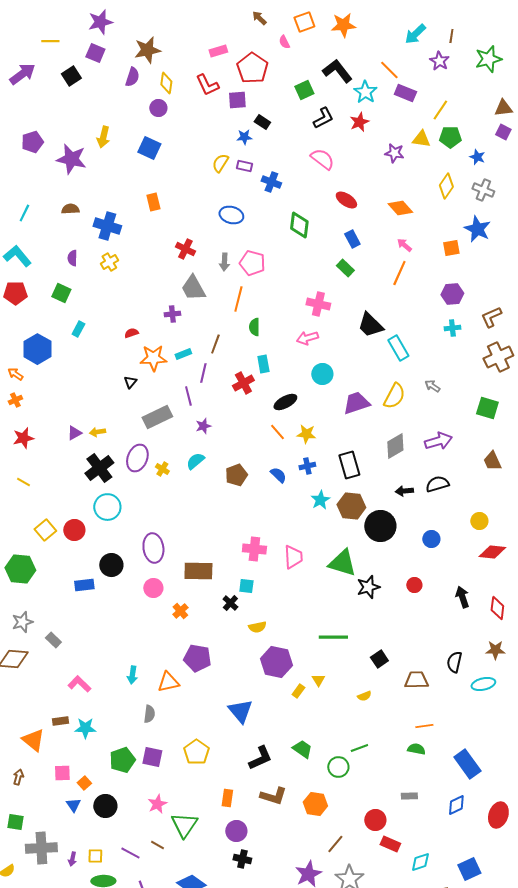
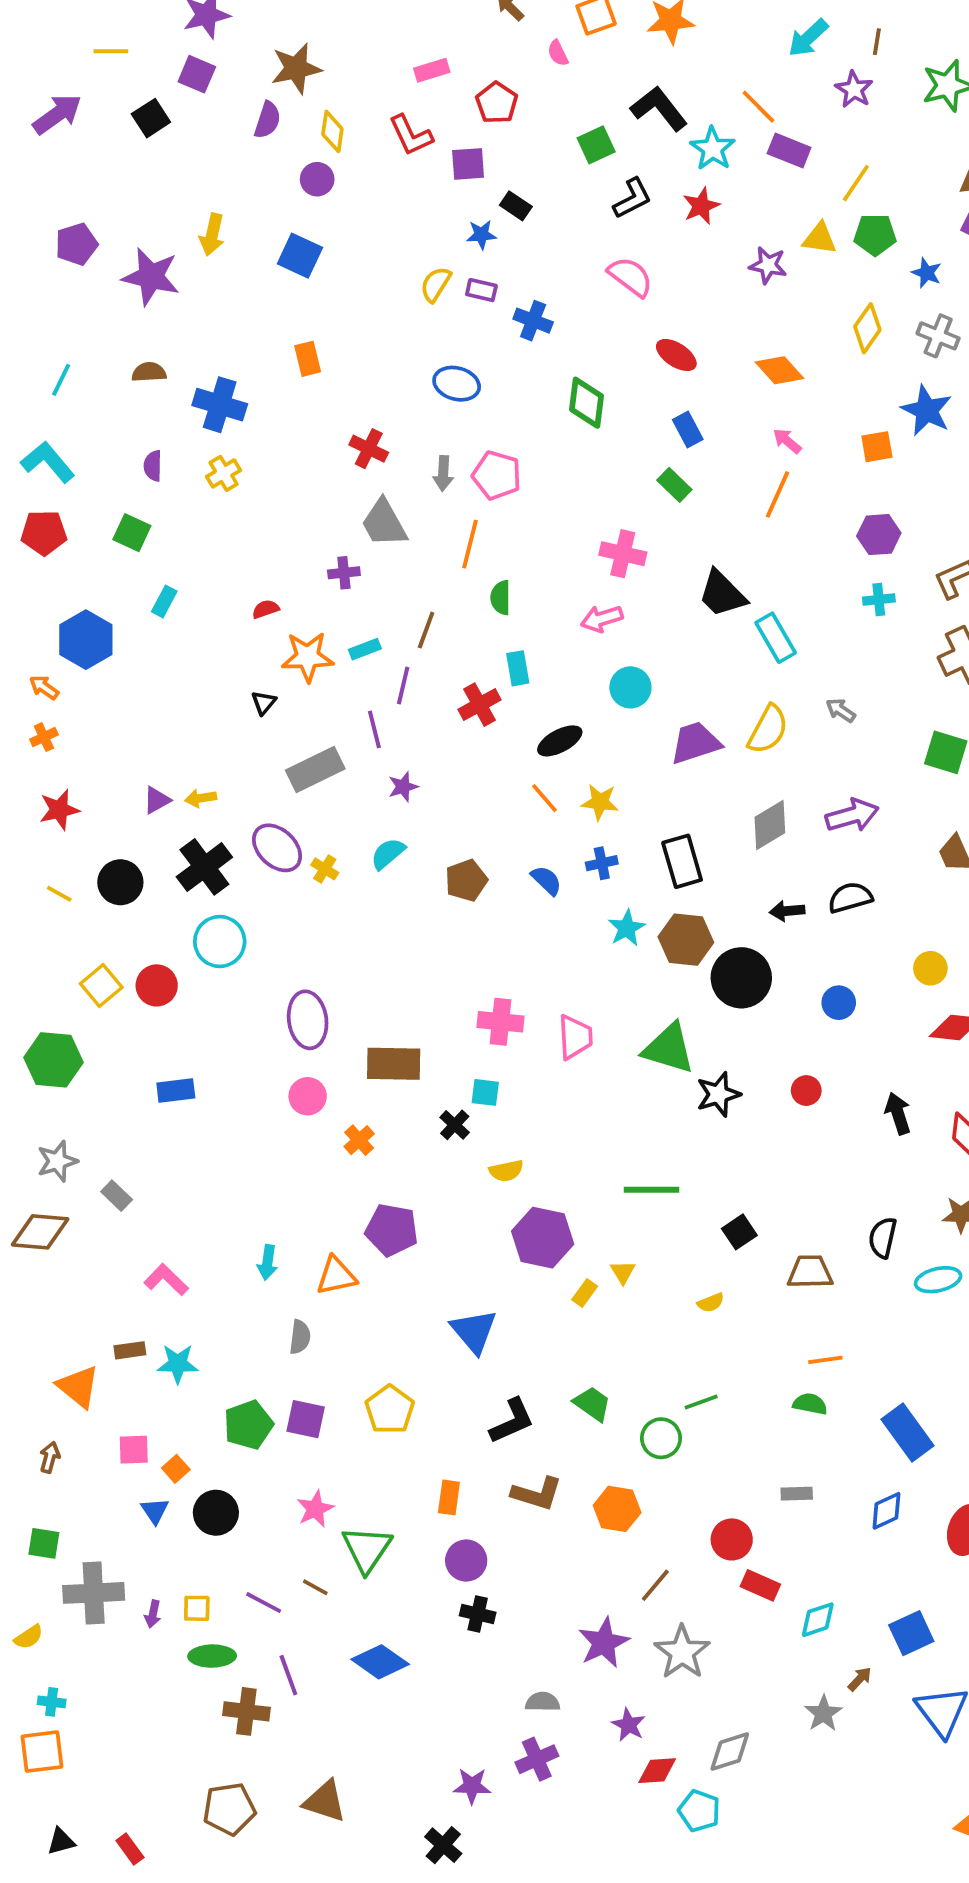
red pentagon: (252, 68) -> (497, 103), size x0.7
purple ellipse: (137, 458) -> (277, 848), turned -68
black circle: (111, 565) -> (120, 882), moved

